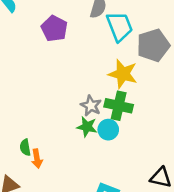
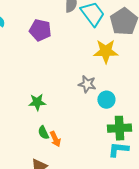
green cross: (119, 106) -> (120, 128), moved
green star: (87, 127) -> (37, 102), moved

